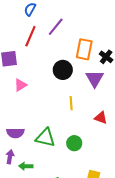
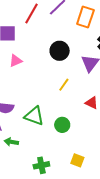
orange rectangle: (84, 49) -> (85, 17), moved
yellow line: (71, 103) -> (64, 85), turned 32

